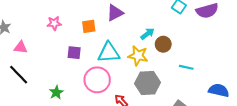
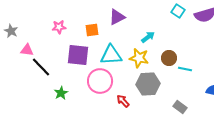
brown circle: (163, 44) -> (169, 58), moved
purple square: (74, 53) -> (78, 55), size x1.6
black line: (19, 75) -> (41, 67), moved

